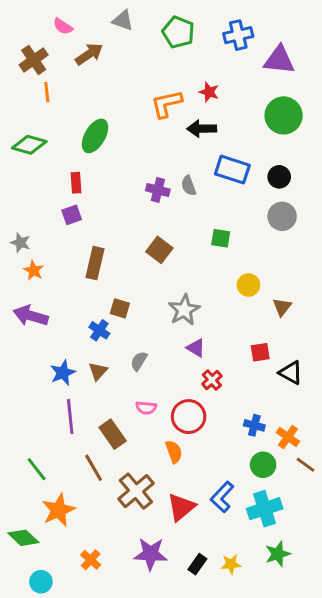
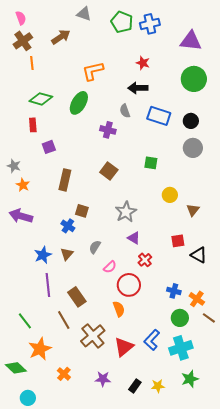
pink semicircle: (63, 26) -> (21, 18), moved, turned -144
blue cross: (238, 35) -> (150, 24), moved
orange L-shape: (167, 104) -> (93, 71), moved
green ellipse: (95, 136) -> (79, 103), moved
green diamond: (29, 145) -> (41, 99), moved
red rectangle: (76, 183) -> (33, 125), moved
gray semicircle: (189, 186) -> (125, 111), moved
pink semicircle: (146, 408) -> (110, 267), moved, turned -48
purple star: (151, 554) -> (103, 379), size x0.7
orange cross: (91, 560) -> (64, 374), moved

